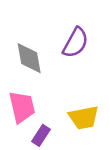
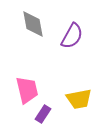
gray diamond: (29, 58) -> (33, 24), moved

